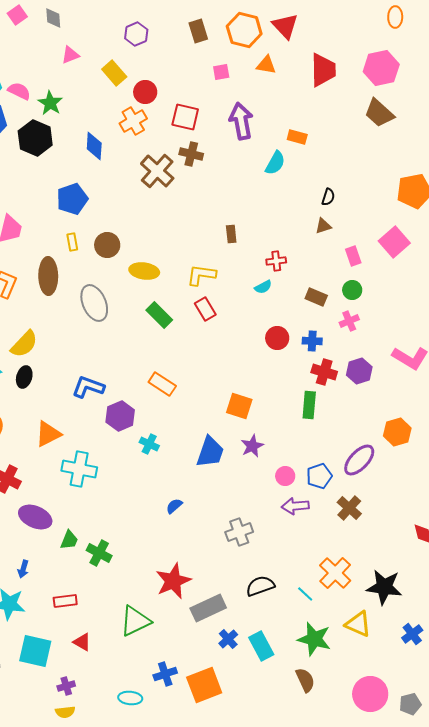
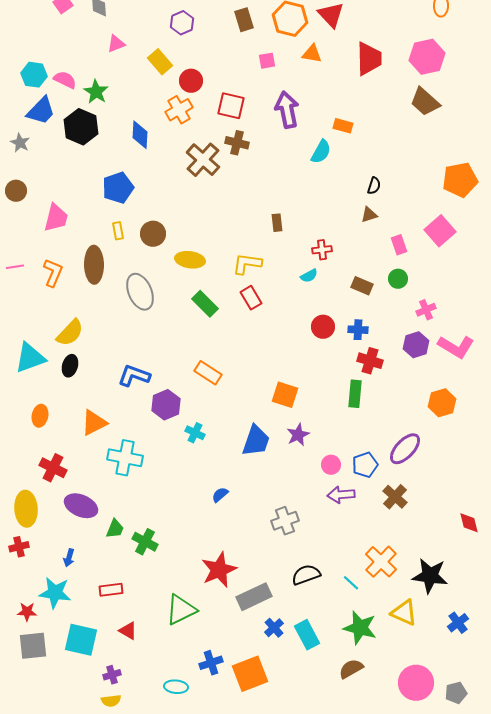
pink cross: (349, 321) -> (426, 310), moved
purple hexagon: (359, 371) -> (416, 345), moved
orange hexagon: (397, 432) -> (442, 403), moved
brown semicircle: (305, 680) -> (351, 669), turned -95

